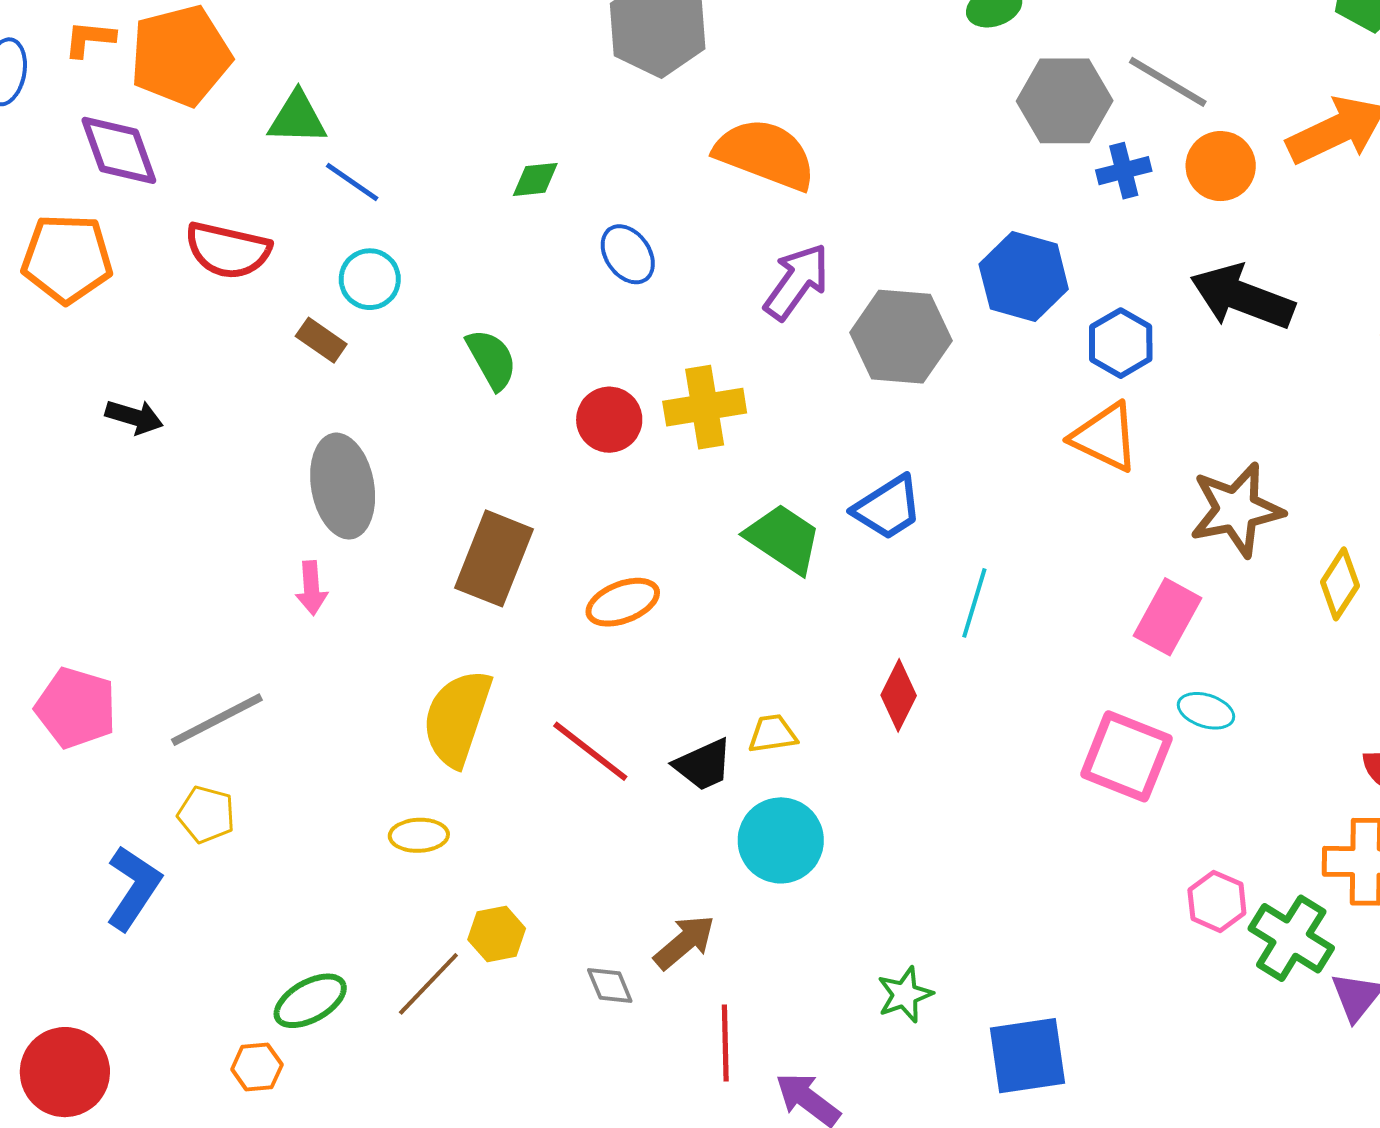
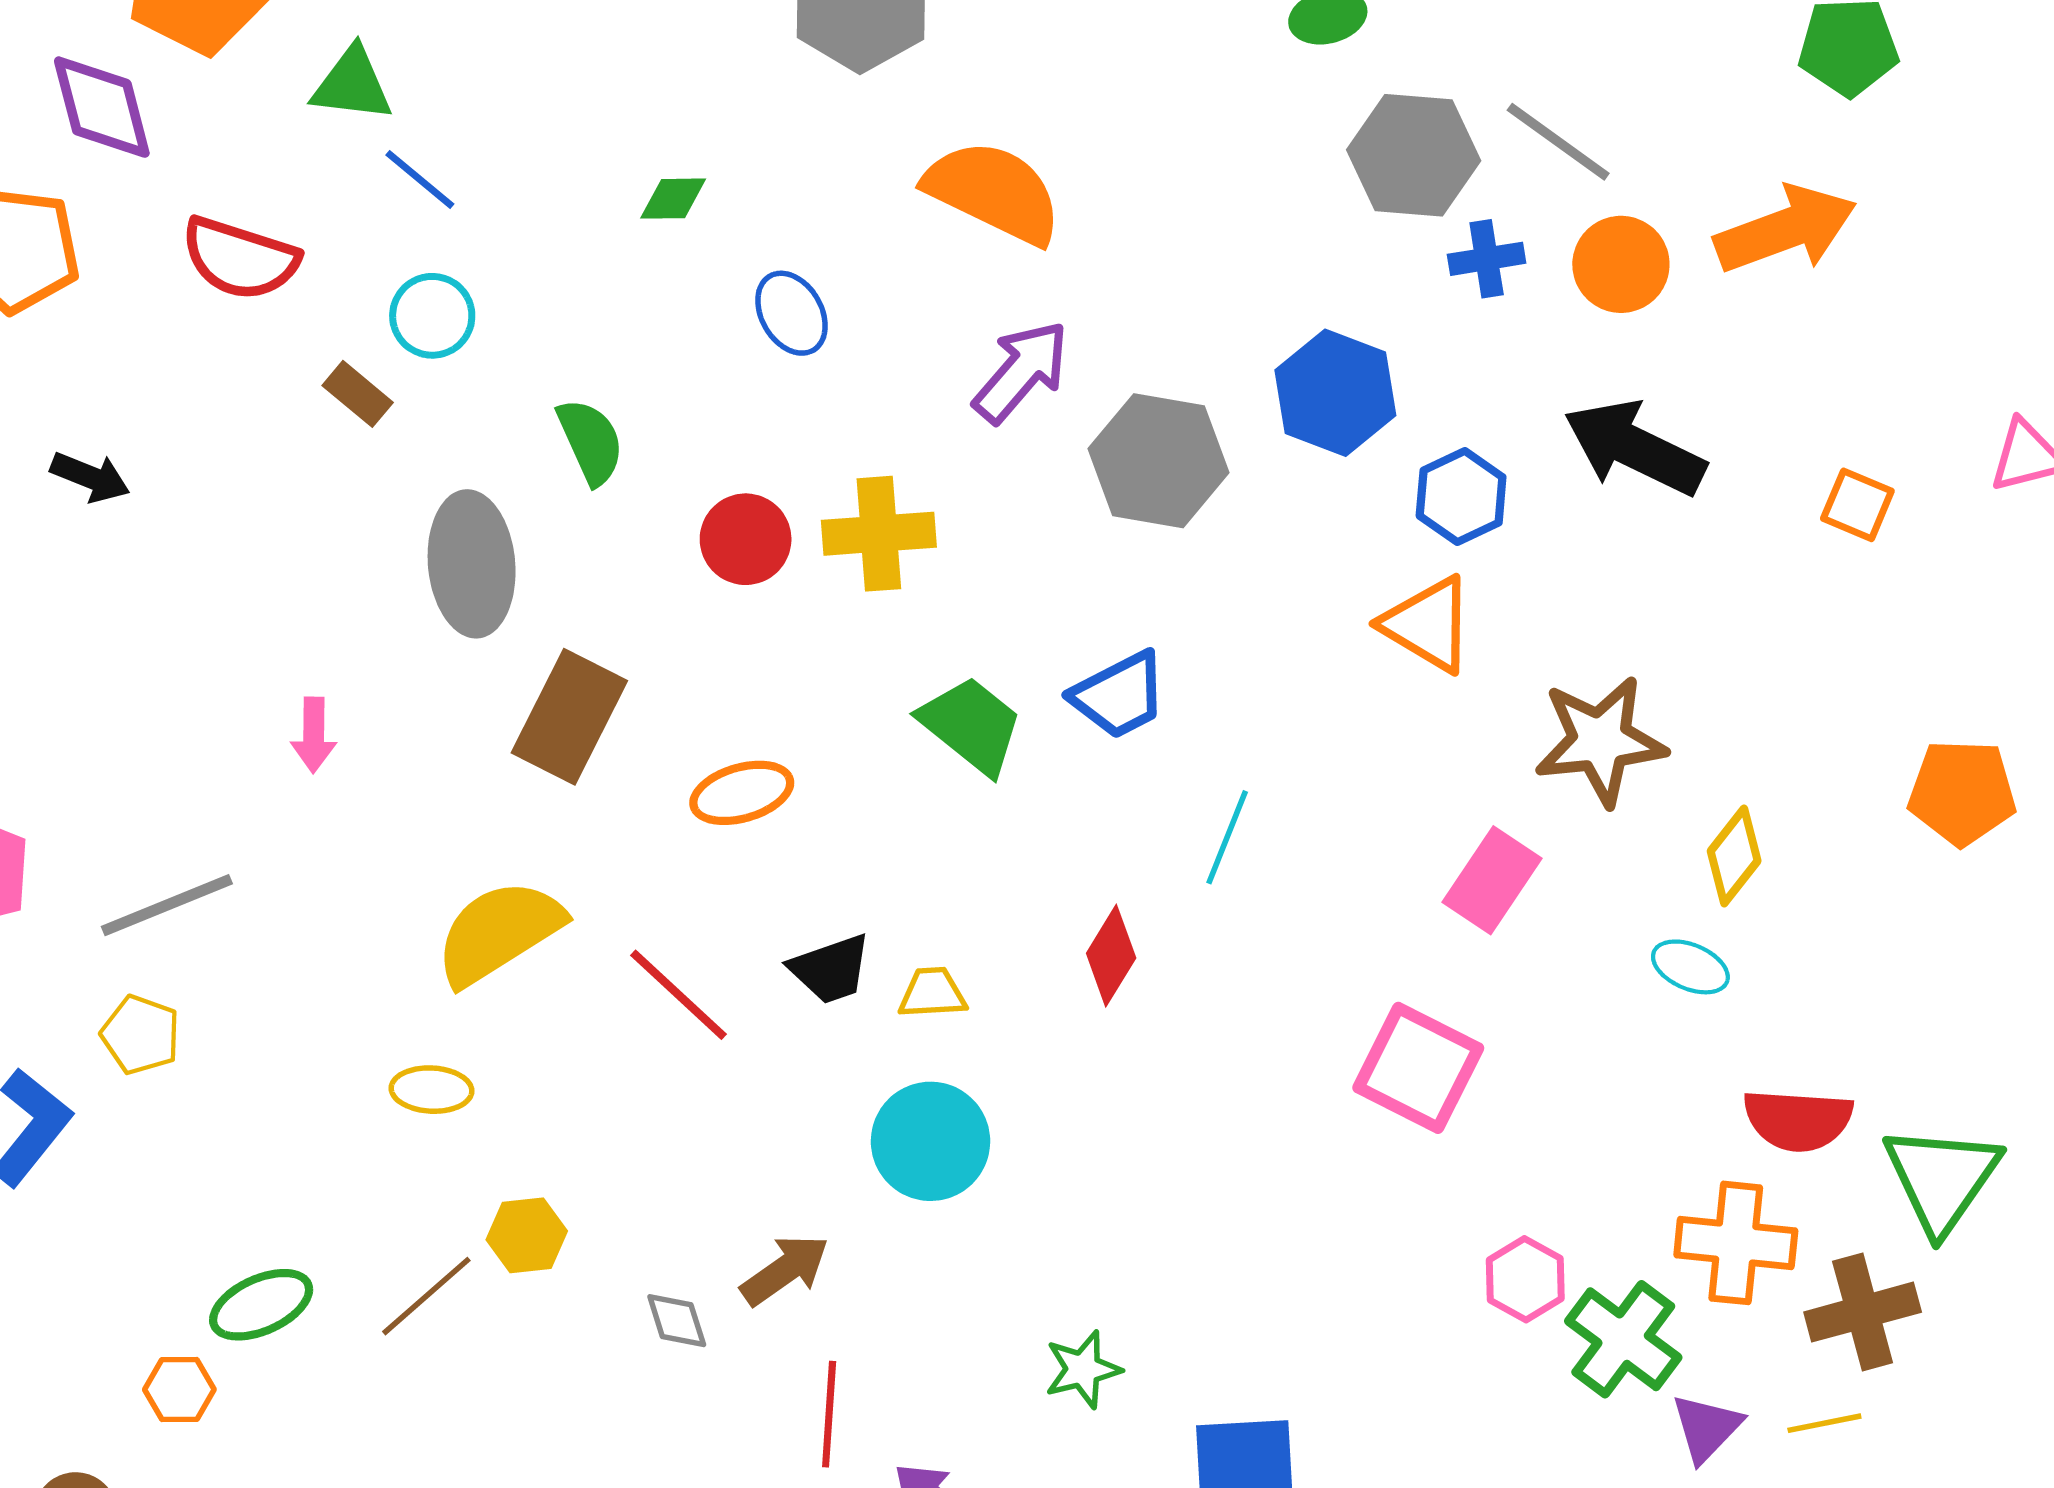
gray ellipse: (343, 486) -> (472, 564), moved
cyan ellipse: (1206, 711) -> (1690, 967), moved
yellow semicircle: (457, 718) -> (499, 932), turned 34
black trapezoid: (703, 765) -> (831, 969), moved

